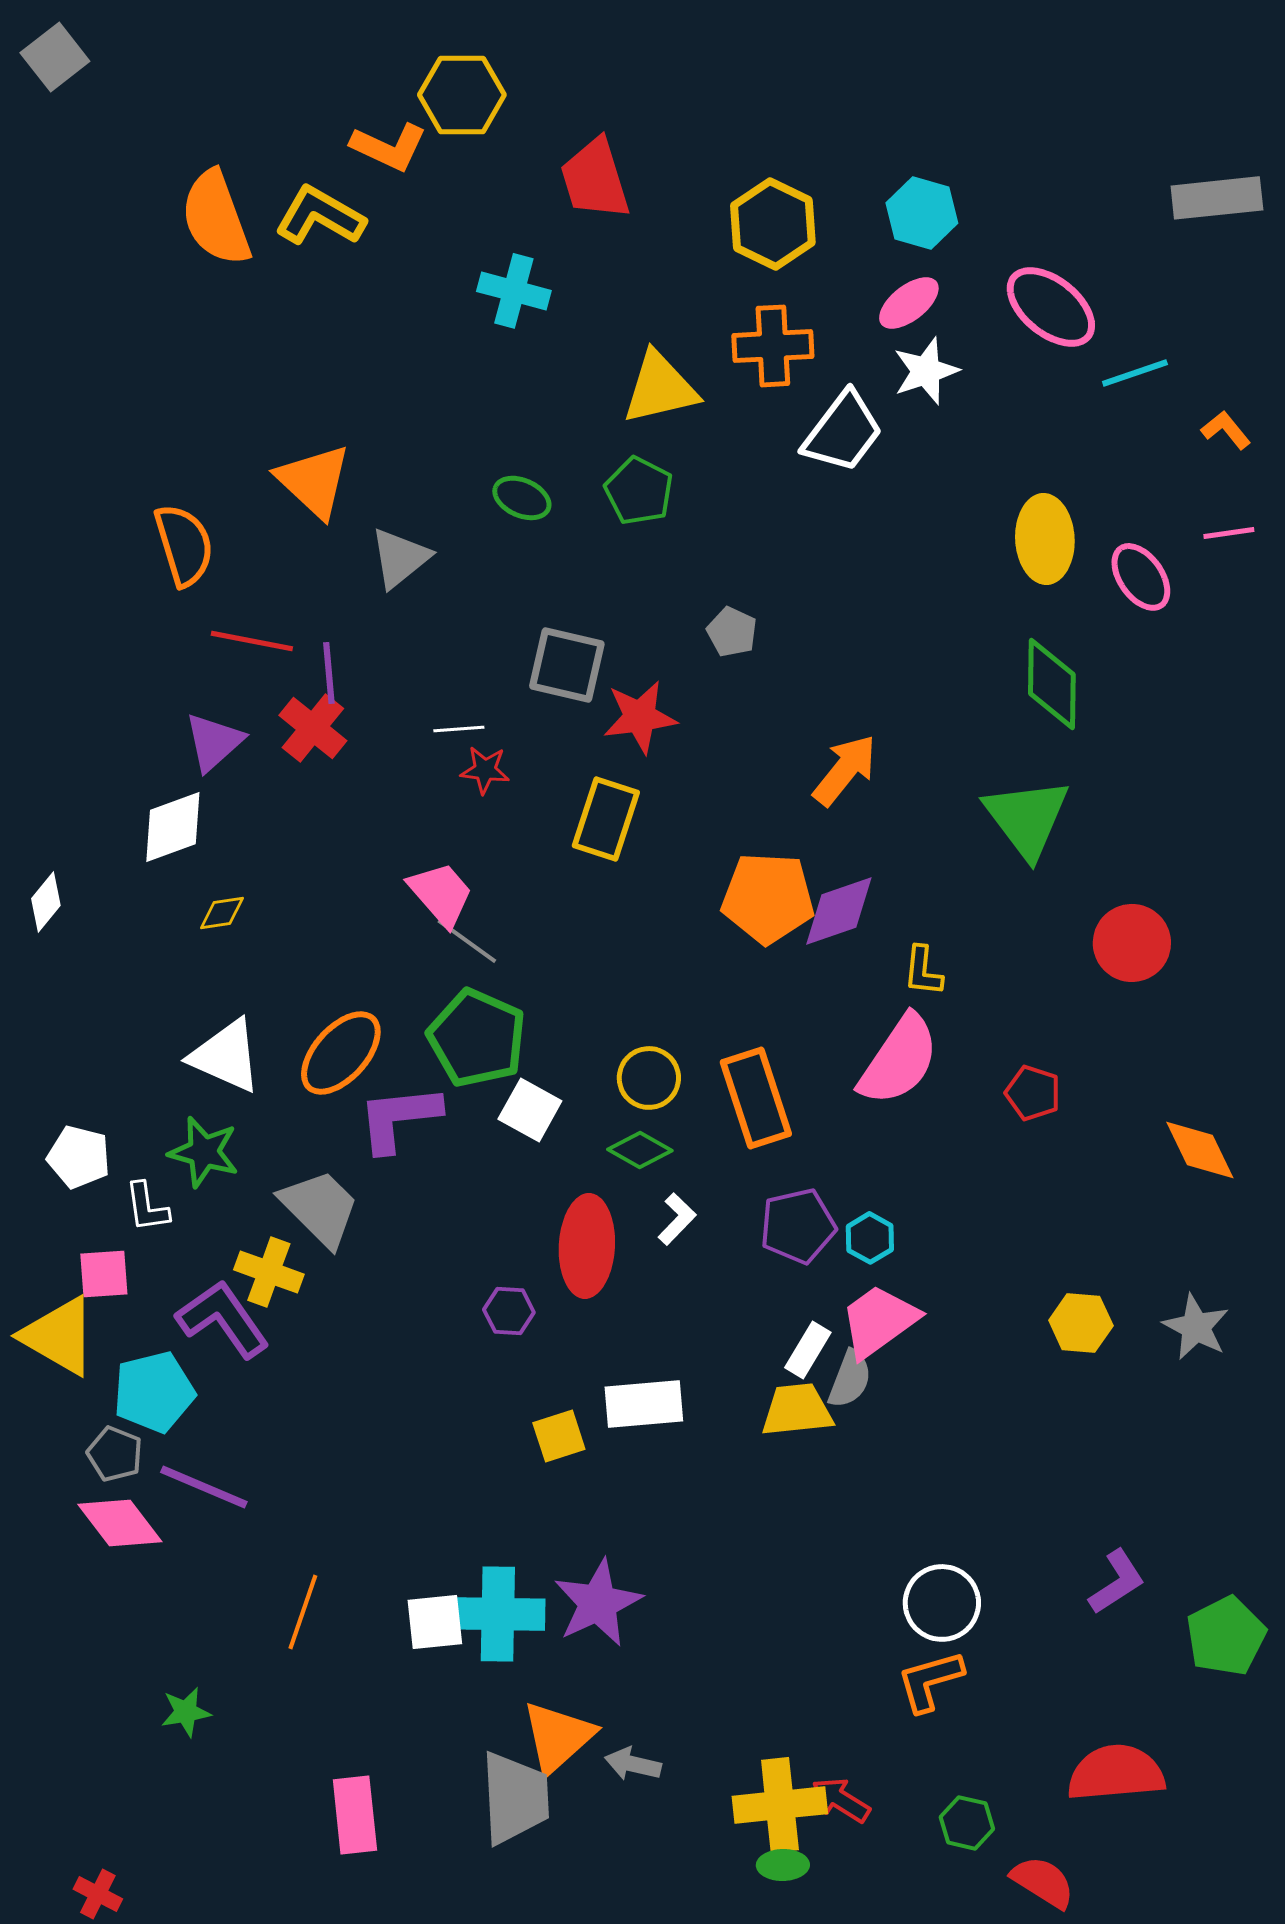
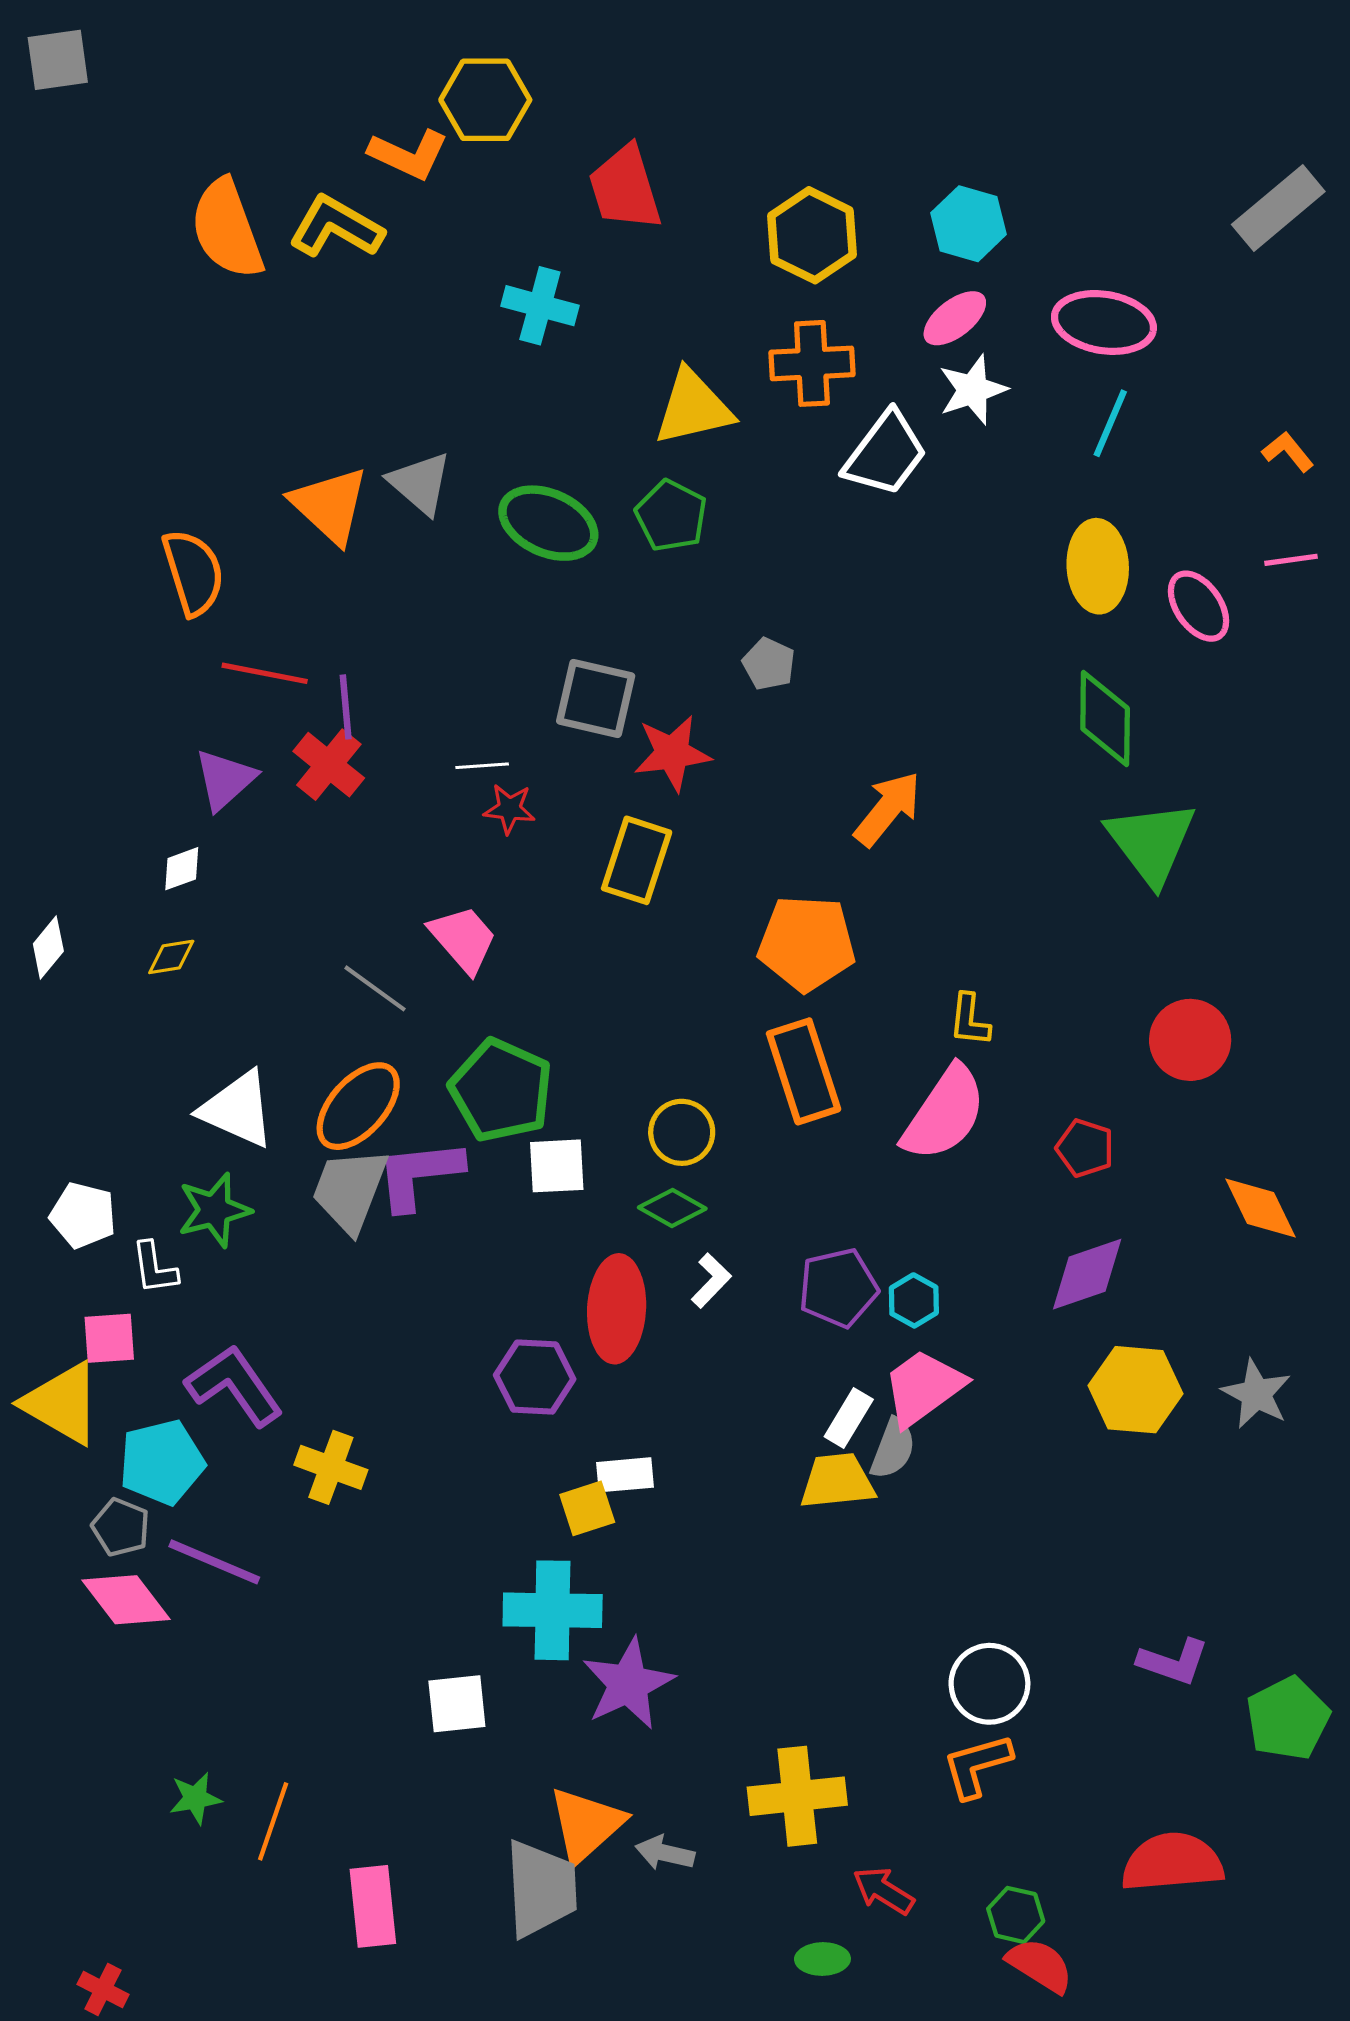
gray square: (55, 57) -> (58, 60), turned 30
gray rectangle: (1217, 198) -> (1278, 208), turned -34
pink ellipse: (1051, 307) -> (1104, 322), turned -30
cyan line: (1135, 373) -> (1110, 423), moved, turned -48
green ellipse: (522, 498) -> (548, 523), size x1.6
gray triangle: (400, 558) -> (420, 483), moved, turned -40
green triangle: (1027, 818) -> (1151, 842), moved
white diamond: (173, 827) -> (182, 869), size x0.6
purple diamond: (839, 911) -> (1087, 1274), moved
yellow diamond: (222, 913) -> (171, 957), moved
gray line: (467, 941) -> (375, 988), moved
red circle: (1132, 943) -> (1190, 1040), moved
orange rectangle: (756, 1098) -> (804, 1071), moved
white square: (530, 1110) -> (557, 1166), turned -32
green star: (204, 1152) -> (214, 1210), turned -30
gray trapezoid: (320, 1208) -> (350, 1190), moved, turned -114
yellow cross: (269, 1272) -> (331, 1467), moved
purple hexagon: (509, 1311) -> (535, 1377), size x1.5
yellow hexagon: (1081, 1323) -> (1135, 1390), size x1.4
white rectangle: (644, 1404) -> (625, 1475), moved, size x0.7
purple L-shape: (1117, 1582) -> (1173, 1662), turned 52
orange line: (303, 1612) -> (273, 1821), moved
cyan cross: (498, 1614) -> (553, 1610), moved
yellow cross: (780, 1805) -> (797, 1796), moved
red semicircle: (1043, 1882) -> (1040, 1965), moved

